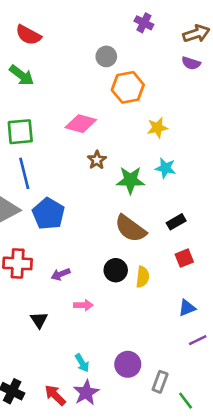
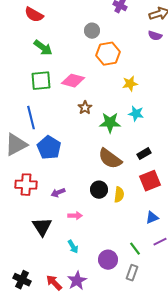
green arrow: (22, 75) -> (43, 48), moved
green square: (20, 132) -> (41, 81), moved
red square: (184, 258) -> (150, 181), size x1.5
black triangle: (39, 320) -> (42, 227), size x1.5
cyan arrow: (82, 363) -> (73, 247), moved
green line: (186, 401) -> (135, 249), moved

